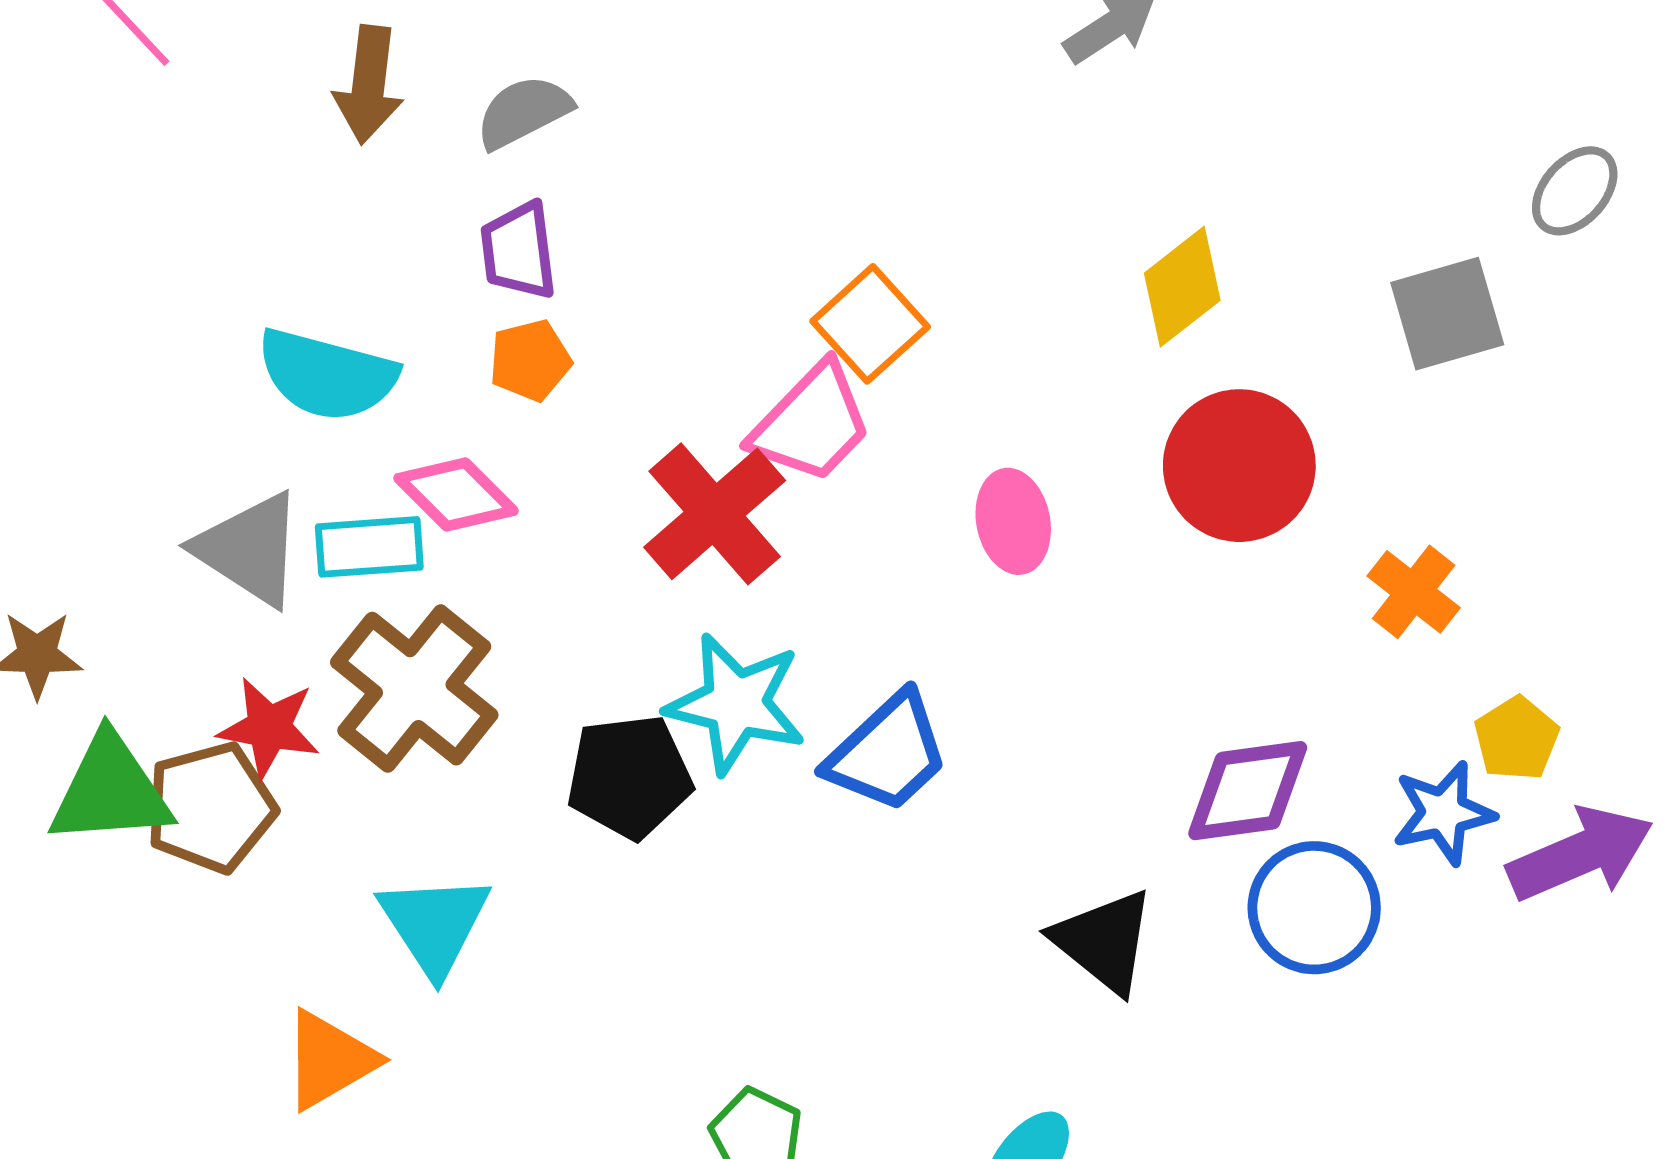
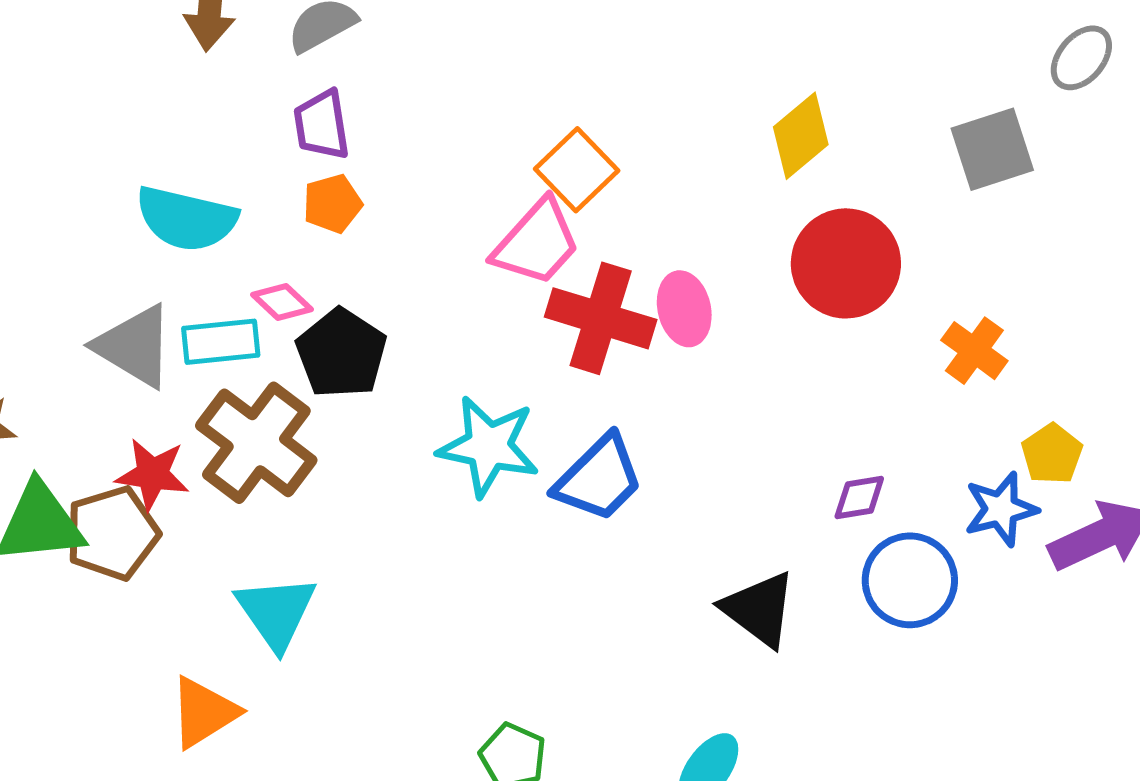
pink diamond: (456, 494) -> (282, 302), size x0.7
red cross: (715, 514) -> (601, 318), moved, turned -30
black pentagon: (629, 777) -> (341, 353), moved, turned -30
purple diamond: (1248, 791) -> (859, 498), size x0.6

